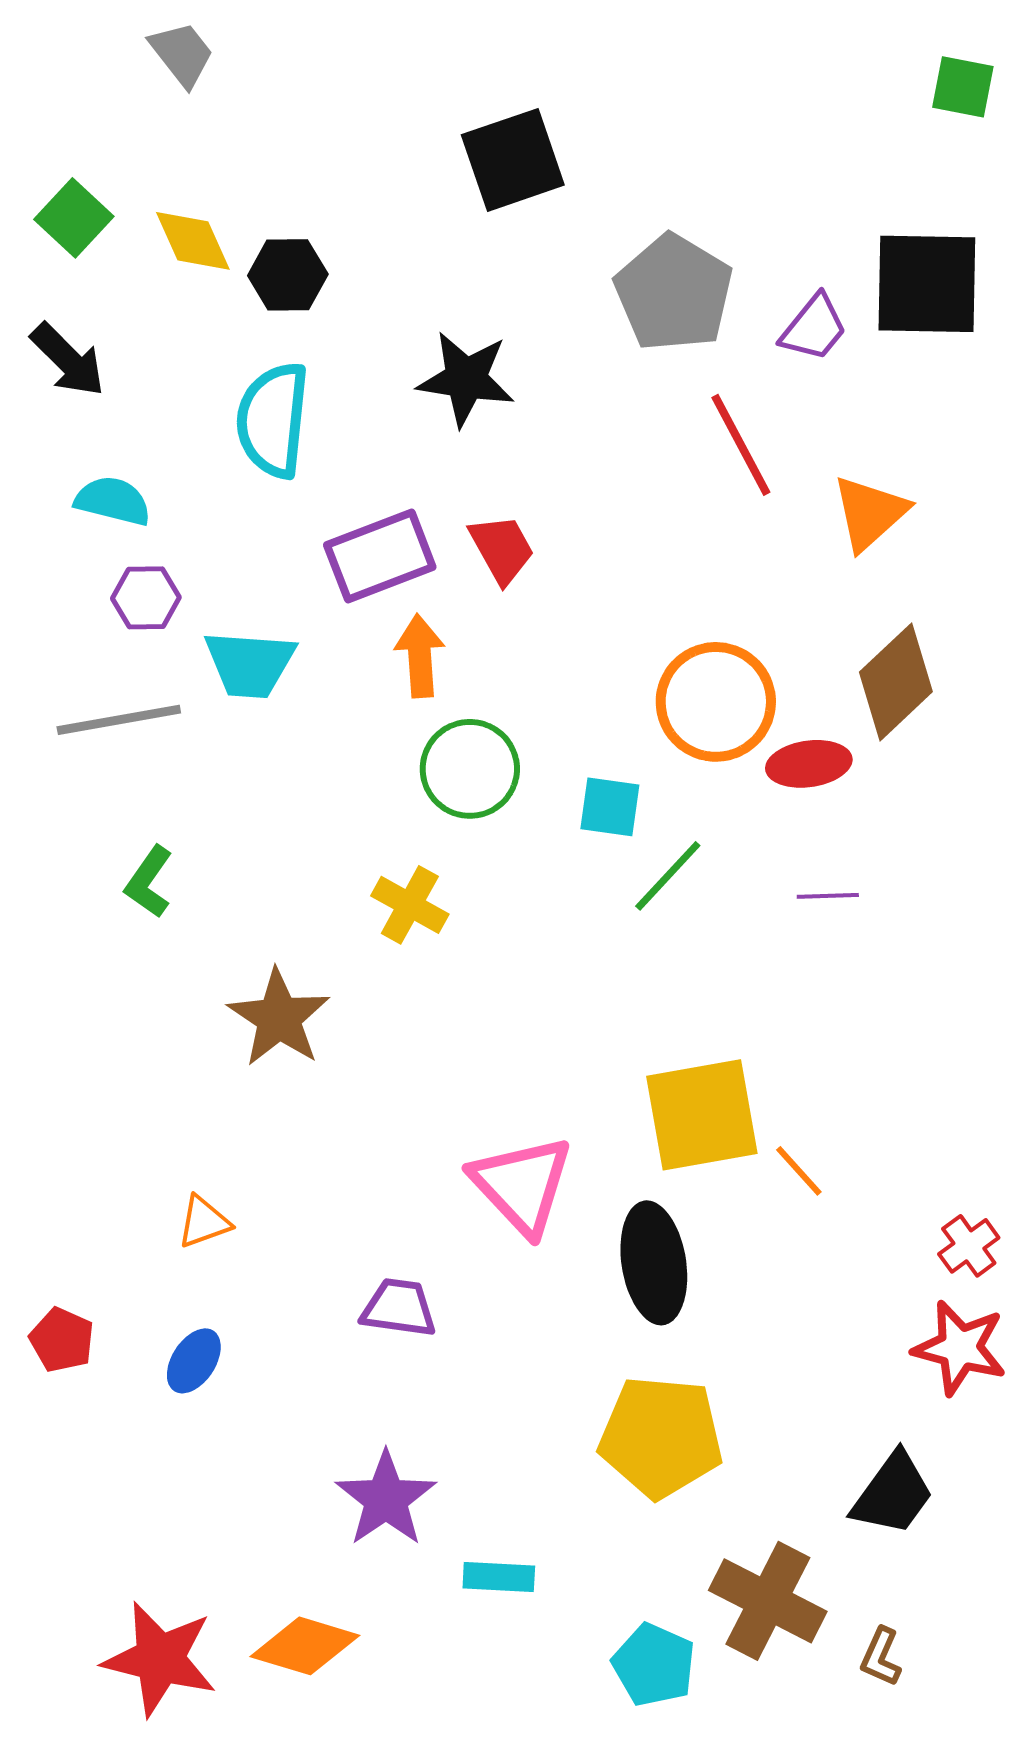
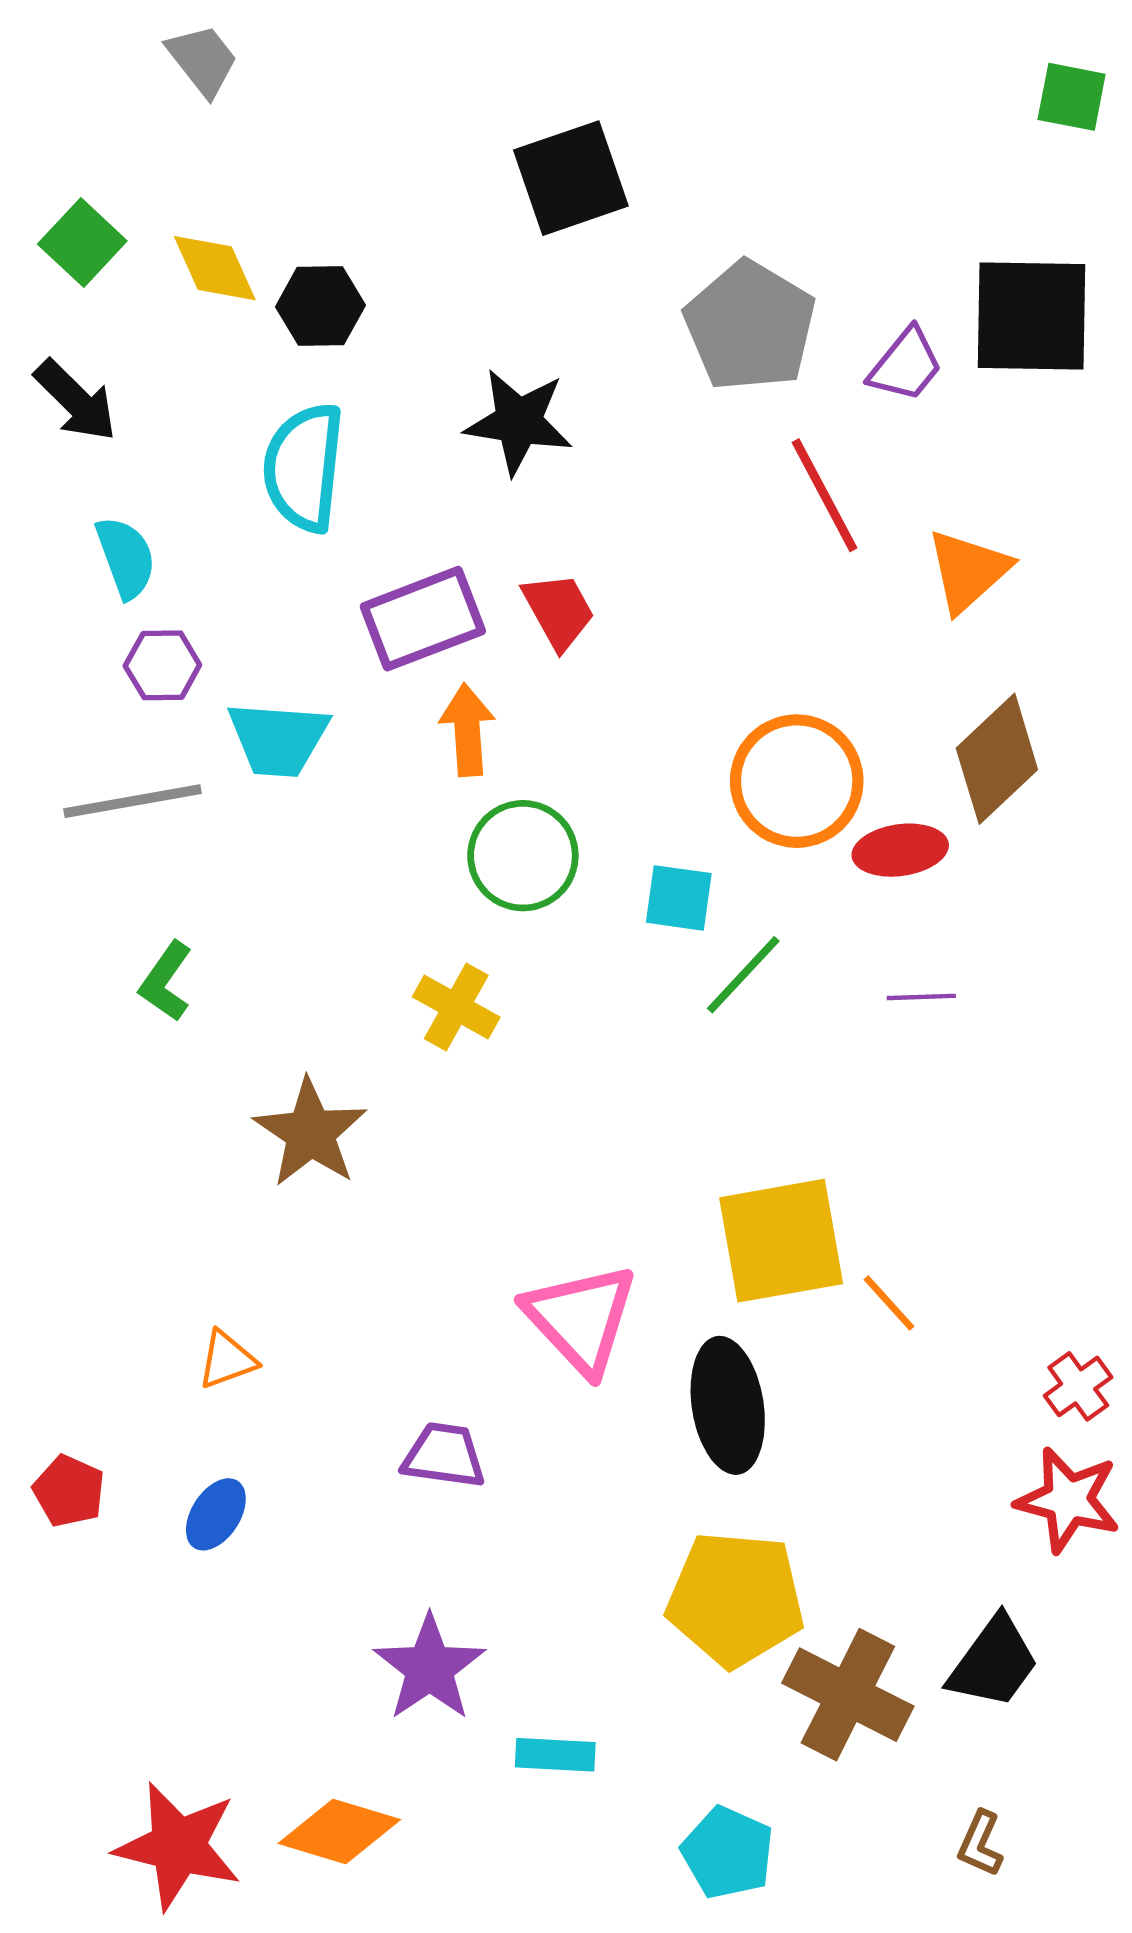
cyan semicircle: (113, 501) -> (126, 557), turned 56
brown cross: (768, 1601) -> (848, 1695), moved

